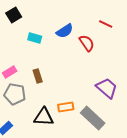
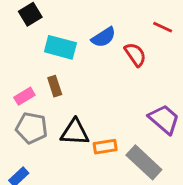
cyan rectangle: (35, 38) -> (60, 47), size x1.5
brown rectangle: (38, 76) -> (55, 86), moved
black triangle: (44, 117) -> (75, 132), moved

